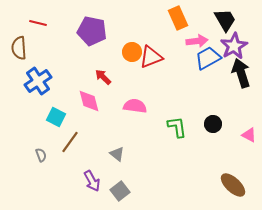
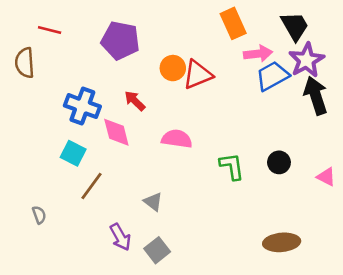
blue cross: (38, 81) -> (82, 106), moved, turned -36
gray semicircle: (41, 155) -> (39, 215), moved
brown ellipse: (233, 185) -> (282, 242), moved, turned -48

